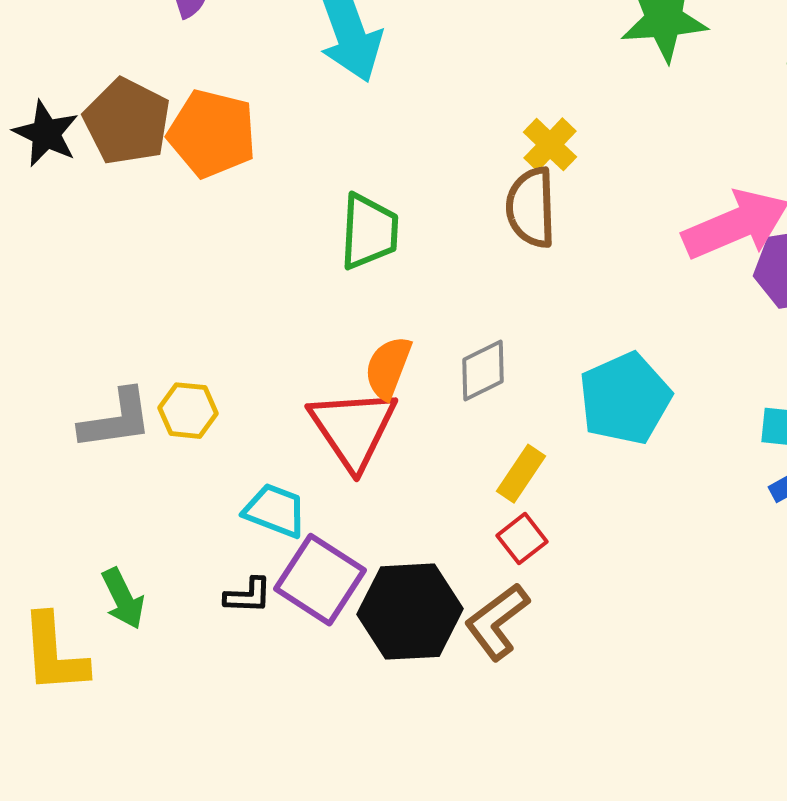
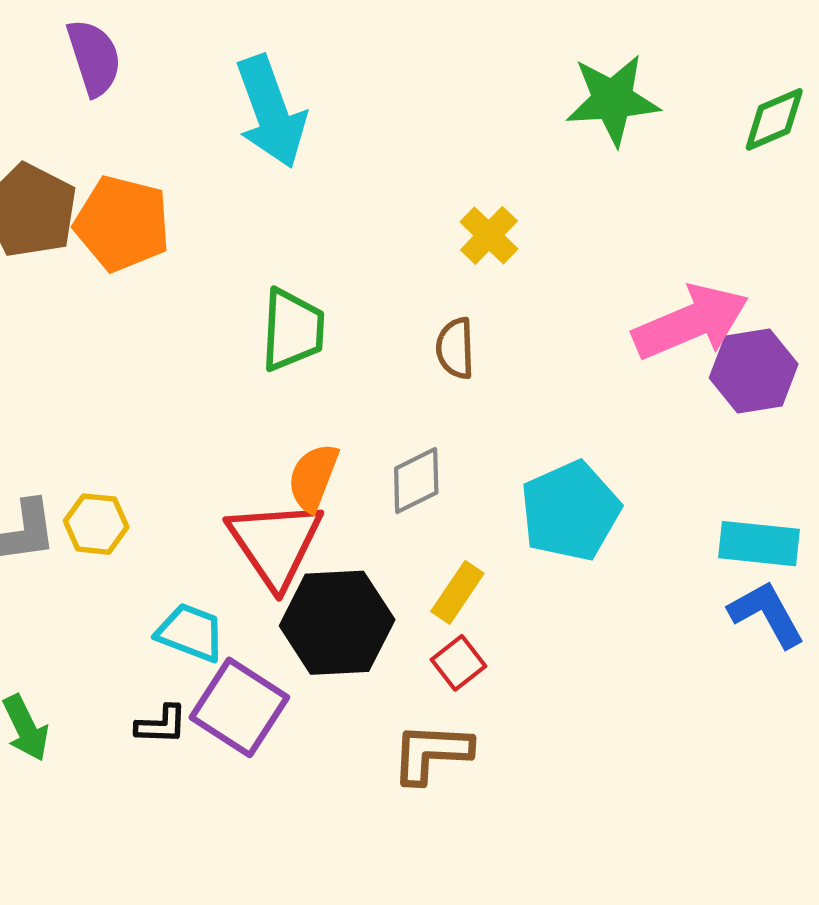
brown semicircle: (531, 208) -> (455, 348), moved, size x0.7
black hexagon: (410, 612) -> (337, 623), moved
brown L-shape: (497, 622) -> (431, 753), turned 40

